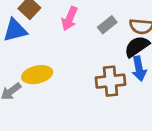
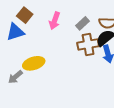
brown cross: (111, 81) -> (88, 44), moved

